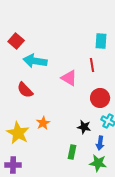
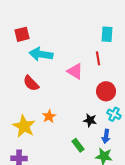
red square: (16, 41) -> (22, 34), turned 35
green rectangle: (72, 152) -> (78, 145), turned -48

